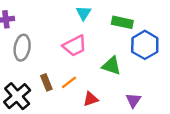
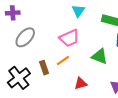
gray ellipse: (22, 48) -> (25, 37), turned 30
orange line: (69, 82) -> (63, 60), moved

